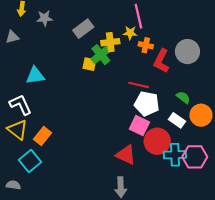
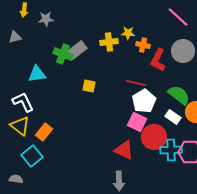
pink line: (138, 16) -> (178, 17), moved, turned -35
gray rectangle: (83, 29) -> (77, 50), moved
green cross: (101, 55) -> (63, 54), moved, turned -30
yellow square: (89, 64) -> (89, 86), moved
green semicircle: (183, 97) -> (179, 95), size x1.6
white pentagon: (147, 104) -> (144, 101), turned 30

